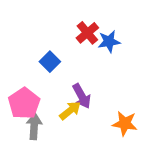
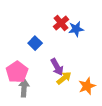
yellow arrow: (70, 111) -> (64, 78), moved
orange star: (125, 123) -> (87, 86), turned -30

